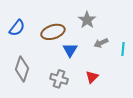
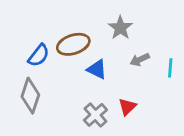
blue semicircle: (17, 28) -> (39, 55), moved
blue triangle: (70, 50) -> (97, 69), turned -35
gray cross: (59, 79) -> (95, 115), moved, turned 30

